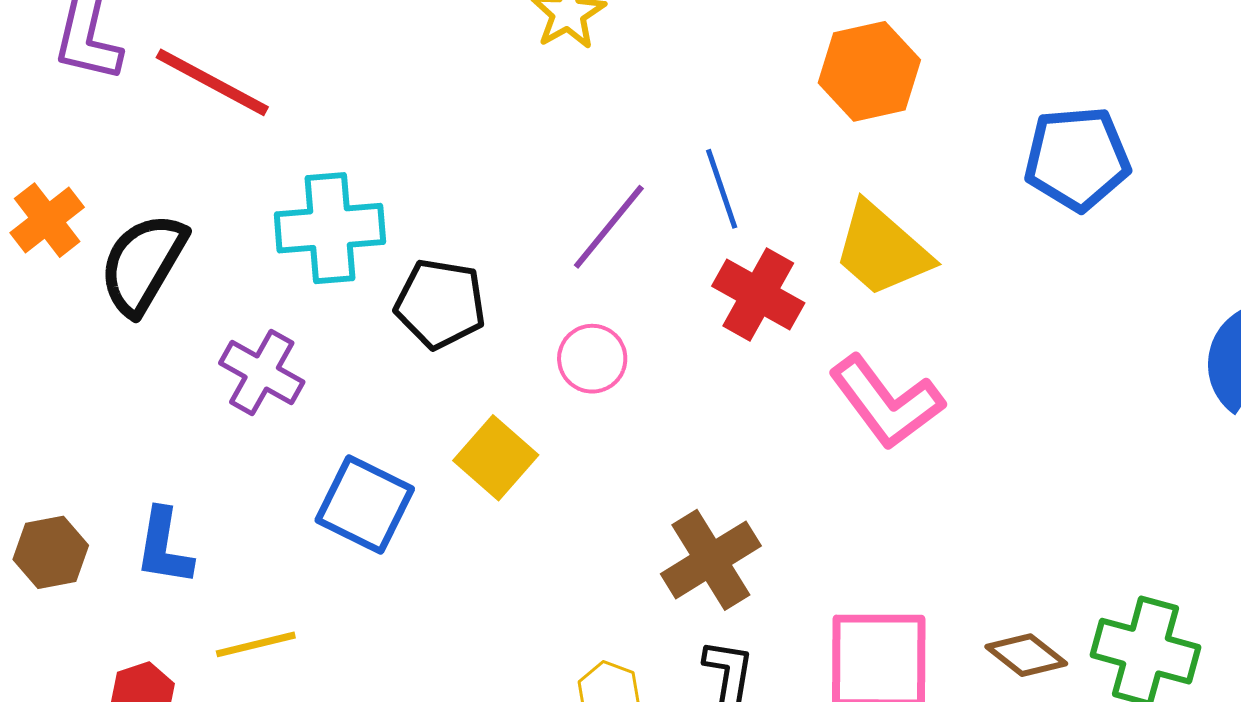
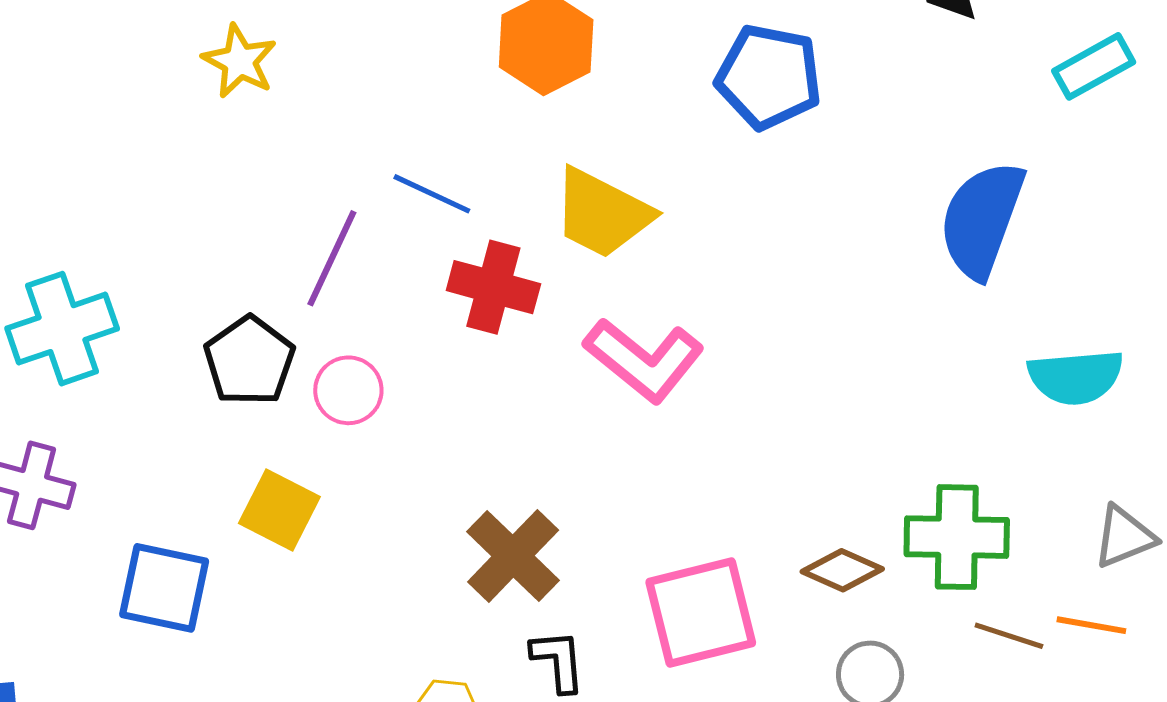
blue pentagon: (1077, 159) -> (769, 77), turned 30
blue line: (722, 189) -> (432, 194), turned -32
black pentagon: (440, 304) -> (249, 361), moved, turned -30

